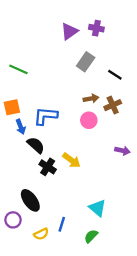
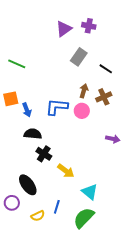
brown arrow: (91, 99) -> (84, 91), turned -64
blue L-shape: (46, 116) -> (57, 107), moved
blue arrow: (21, 127) -> (27, 110), moved
black semicircle: (36, 145) -> (33, 134), turned -36
yellow arrow: (72, 160) -> (66, 171), moved
green semicircle: (91, 236) -> (84, 218), size x1.6

